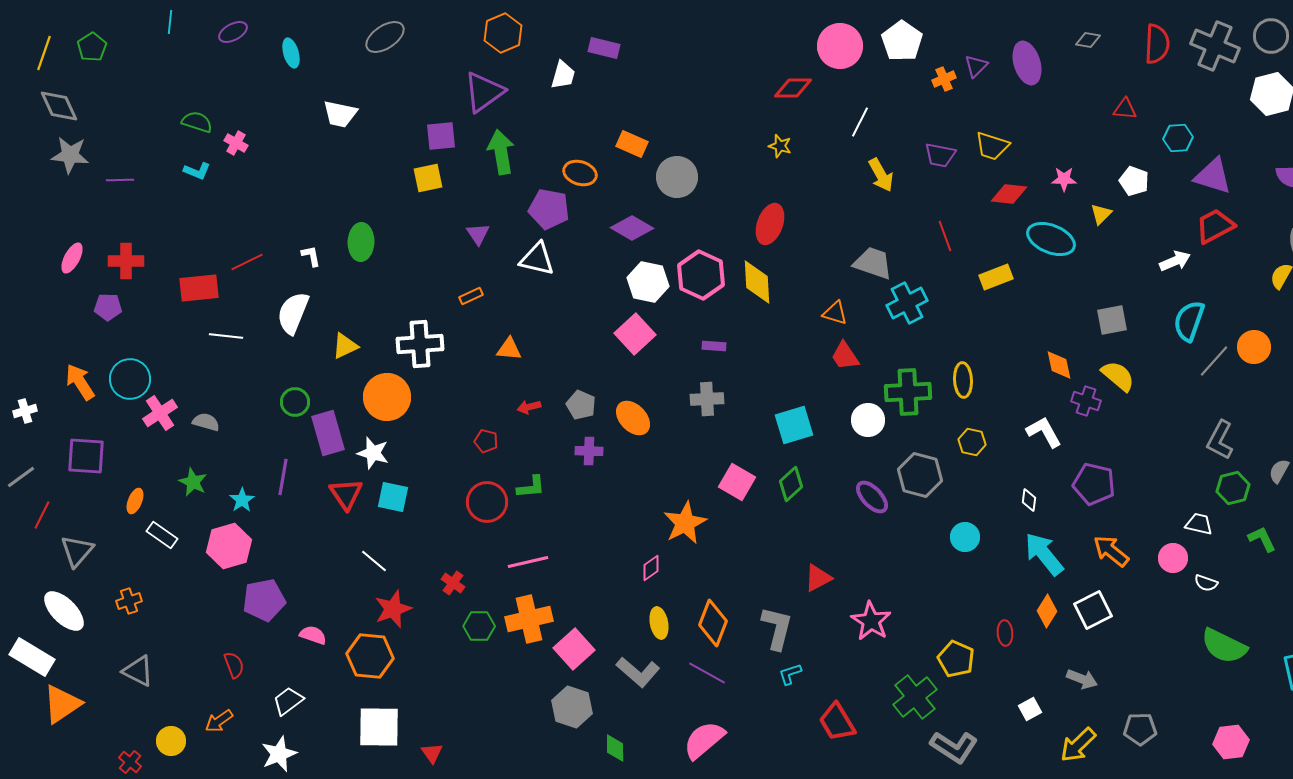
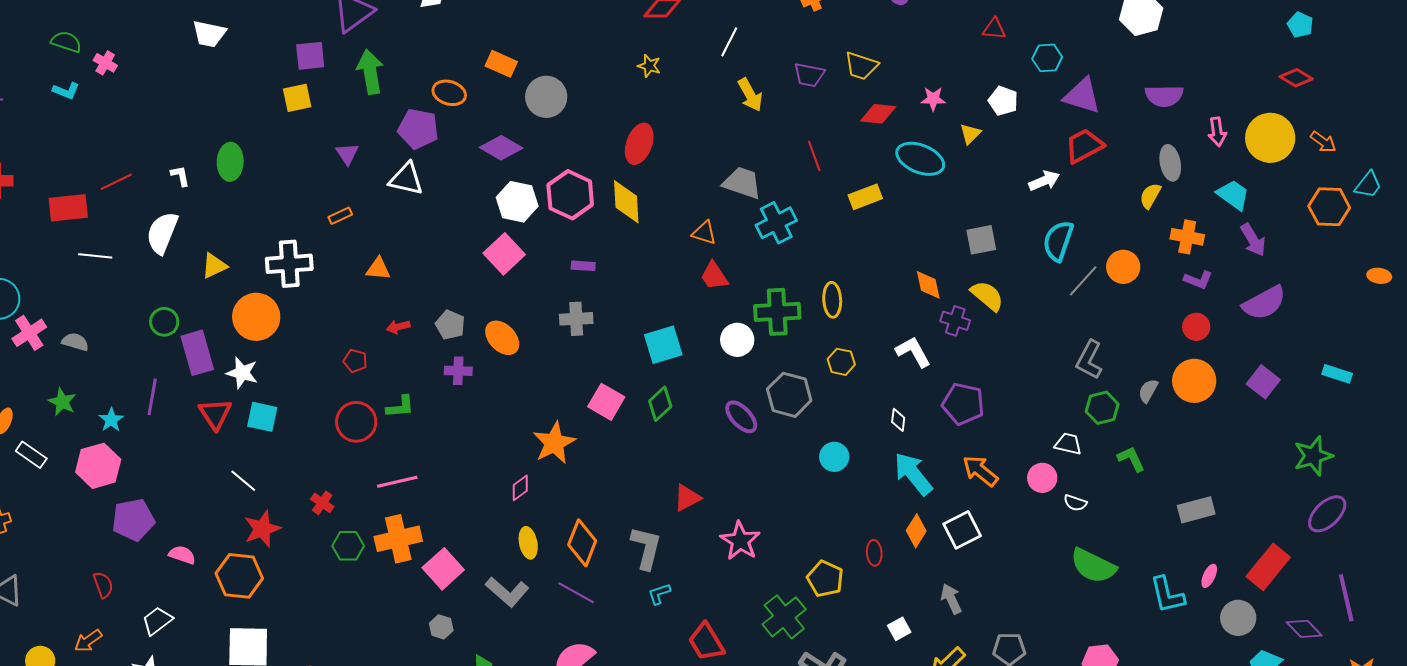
gray arrow: (1082, 679) -> (951, 599), turned -136
gray hexagon: (572, 707) -> (441, 627), size x0.6

